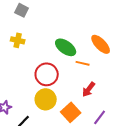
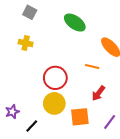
green ellipse: (66, 47) -> (75, 23), moved
orange square: (71, 112) -> (80, 117), turned 36

